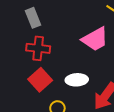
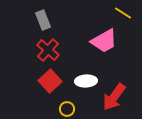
red cross: (38, 48) -> (48, 50), turned 35

